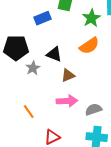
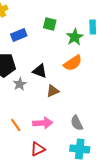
blue rectangle: (42, 18) -> (19, 35), moved
pink arrow: (67, 101) -> (43, 123), moved
gray semicircle: (93, 109) -> (77, 123), turned -98

